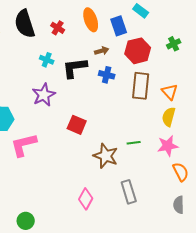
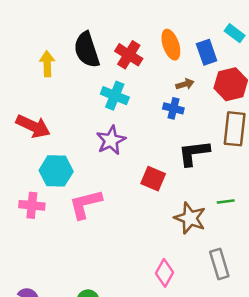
red cross: (58, 28) -> (129, 55), size x1.5
cyan cross: (47, 60) -> (115, 96), size x1.5
black L-shape: (75, 68) -> (194, 153), moved
blue cross: (107, 75) -> (173, 108), moved

